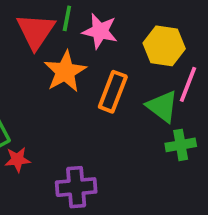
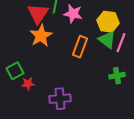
orange star: (65, 72) -> (41, 36), moved
green triangle: (162, 106) -> (107, 40), moved

